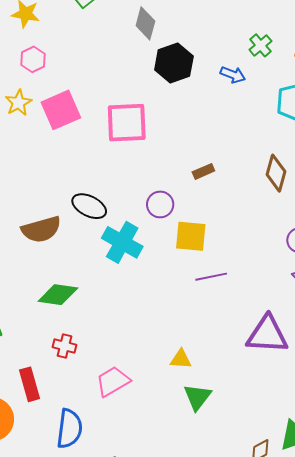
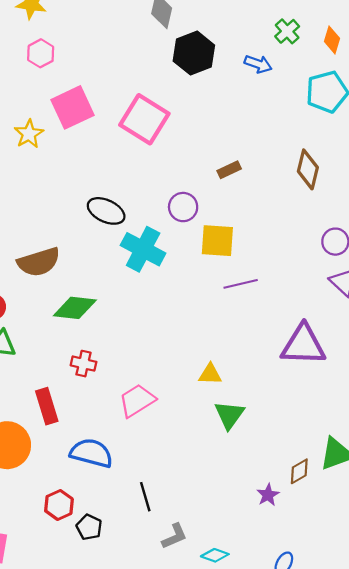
yellow star: (19, 103) -> (29, 134), moved
pink square: (127, 123) -> (144, 119), turned 36
brown semicircle: (41, 229) -> (39, 262), moved
blue semicircle: (69, 429) -> (91, 453), turned -81

